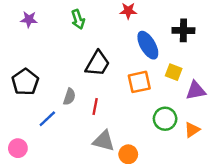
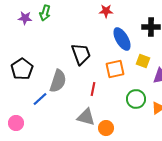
green arrow: (78, 19) -> (45, 13), moved, turned 35
black trapezoid: (98, 64) -> (81, 54), turned -50
gray semicircle: (69, 97) -> (58, 81), size x1.6
red line: (95, 106) -> (93, 89), moved

